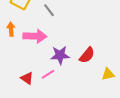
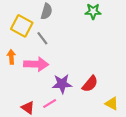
gray line: (49, 10) -> (42, 38), moved
yellow triangle: (108, 74) -> (112, 103), turned 40

